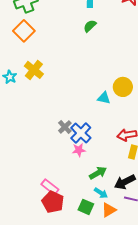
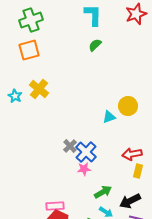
orange square: (24, 31) -> (29, 50), turned 30
cyan triangle: (104, 98) -> (109, 117), turned -32
pink rectangle: (50, 187) -> (55, 206), turned -42

